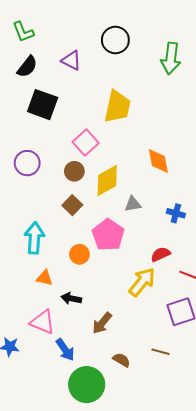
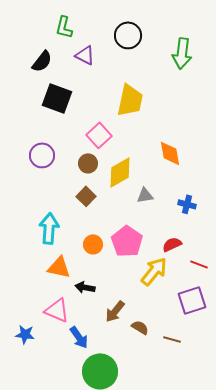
green L-shape: (23, 32) -> (64, 27), moved, turned 35
pink pentagon: (108, 235) -> (127, 241), moved
orange triangle: (45, 278) -> (59, 267), size x1.4
brown semicircle: (122, 360) -> (140, 327), moved

